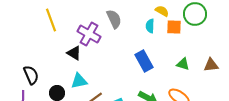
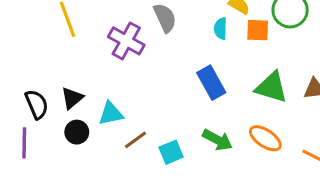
black triangle: (74, 53) -> (72, 98), moved, turned 49
green triangle: (183, 64) -> (272, 87), size x1.6

